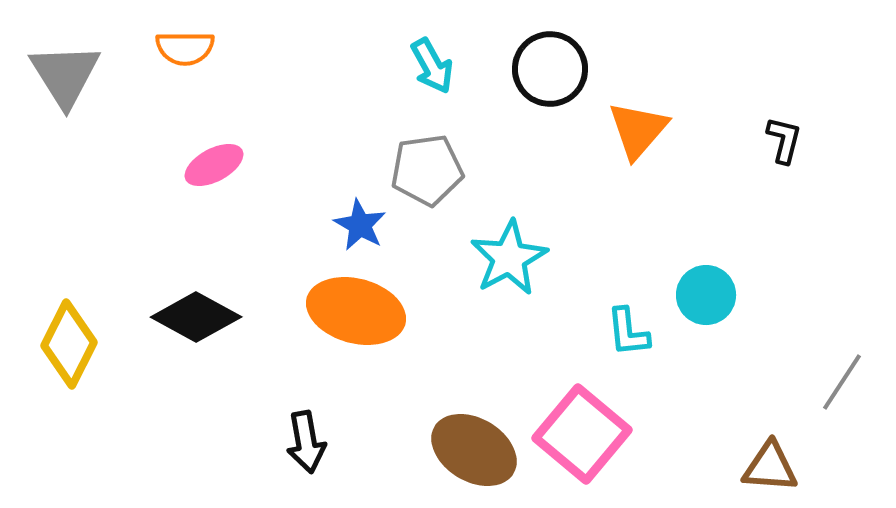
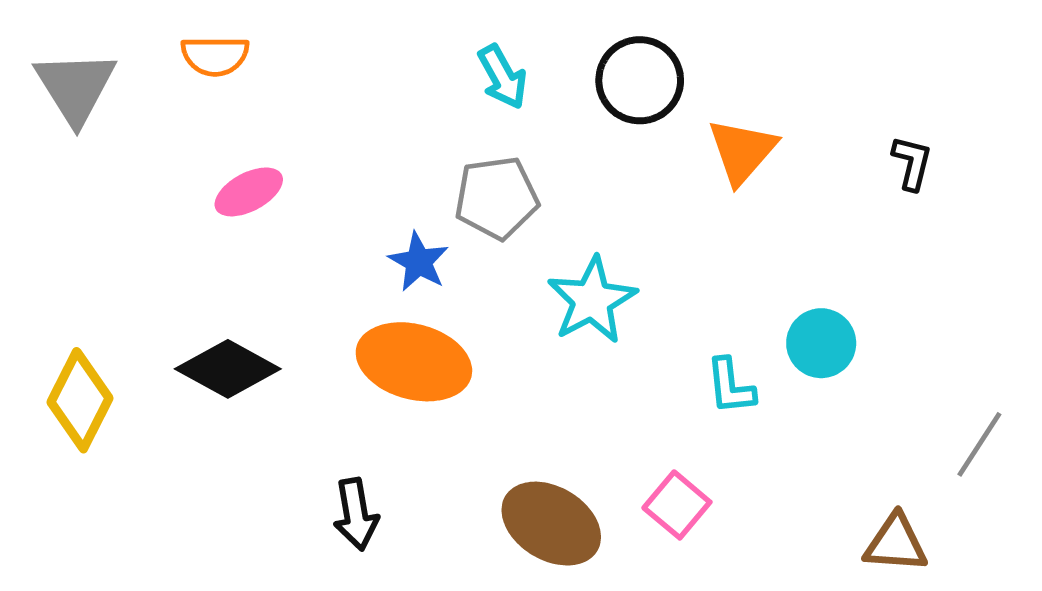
pink square: (582, 434) -> (677, 505), size x0.6

